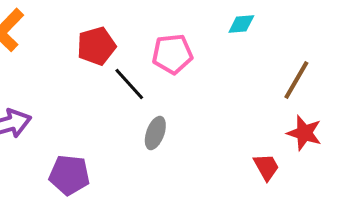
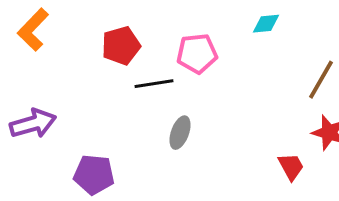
black line: (129, 84) -> (154, 84), turned -57

